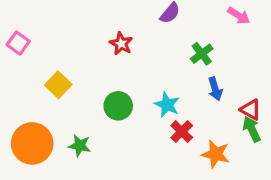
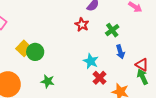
red star: (121, 44) -> (82, 25), moved
green circle: (118, 106) -> (35, 52), moved
green star: (80, 146) -> (48, 81), moved

